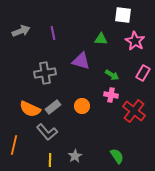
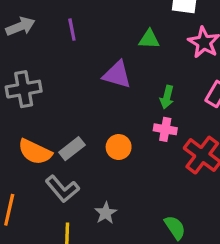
gray cross: (45, 73) -> (24, 89), moved
green arrow: (112, 75) -> (167, 97), turned 72
gray star: (75, 156) -> (106, 213), moved

